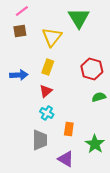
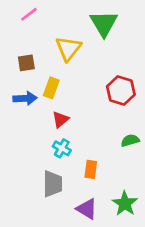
brown square: (20, 31) -> (26, 63), moved
yellow rectangle: (48, 67) -> (51, 88), moved
green semicircle: (99, 97) -> (130, 140), moved
green star: (95, 144) -> (125, 204), moved

